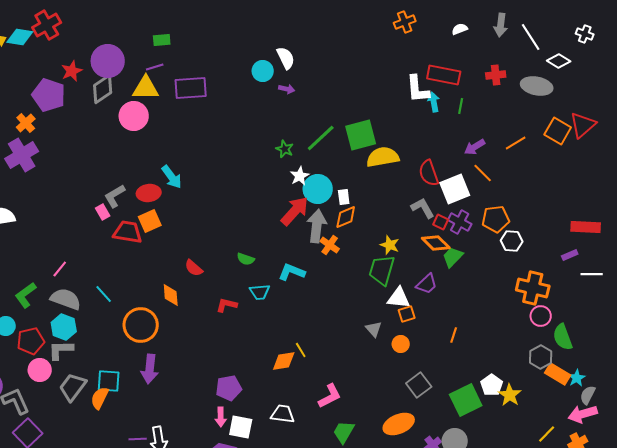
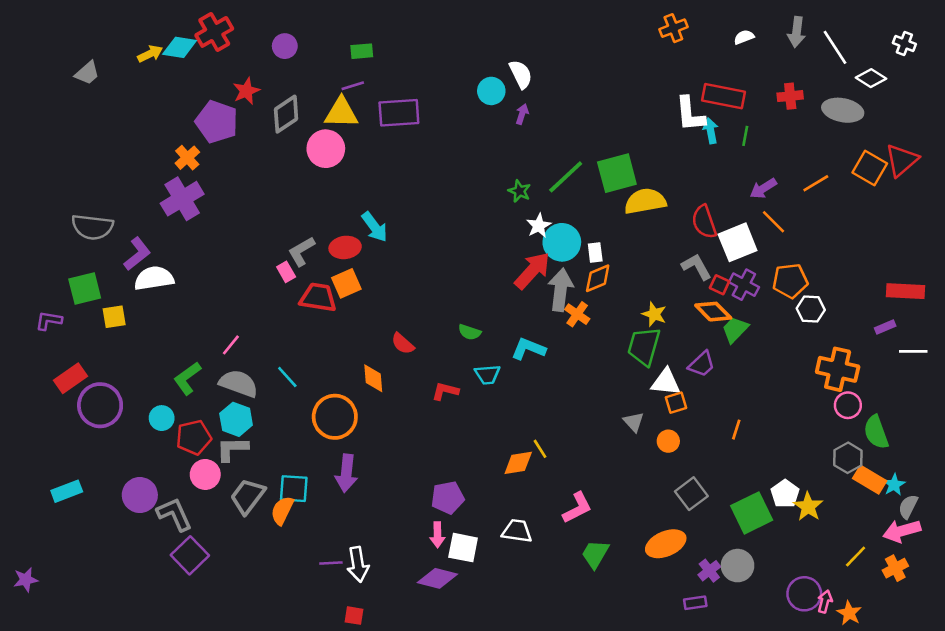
purple circle: (108, 61) -> (285, 46), moved, size x0.6
purple arrow: (287, 89) -> (522, 114), turned -84

